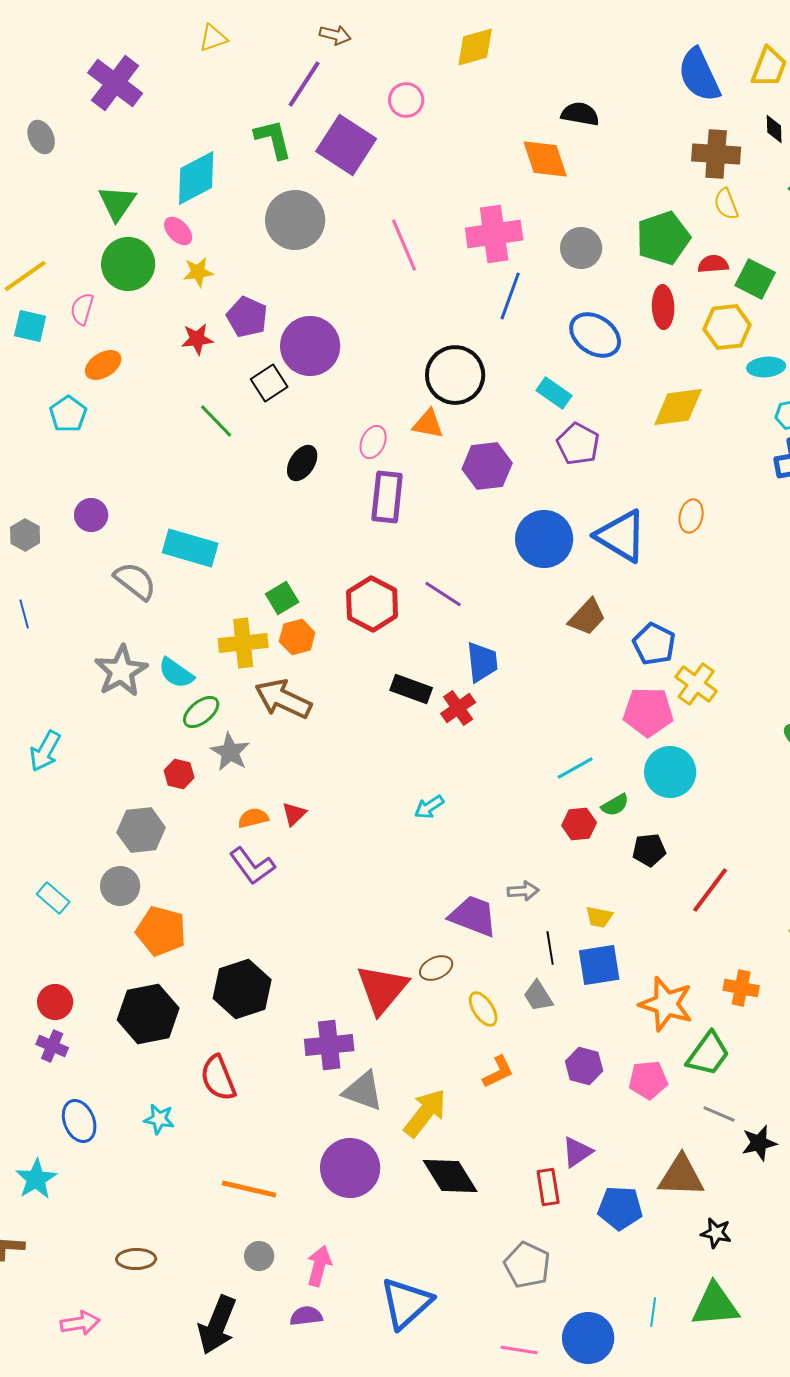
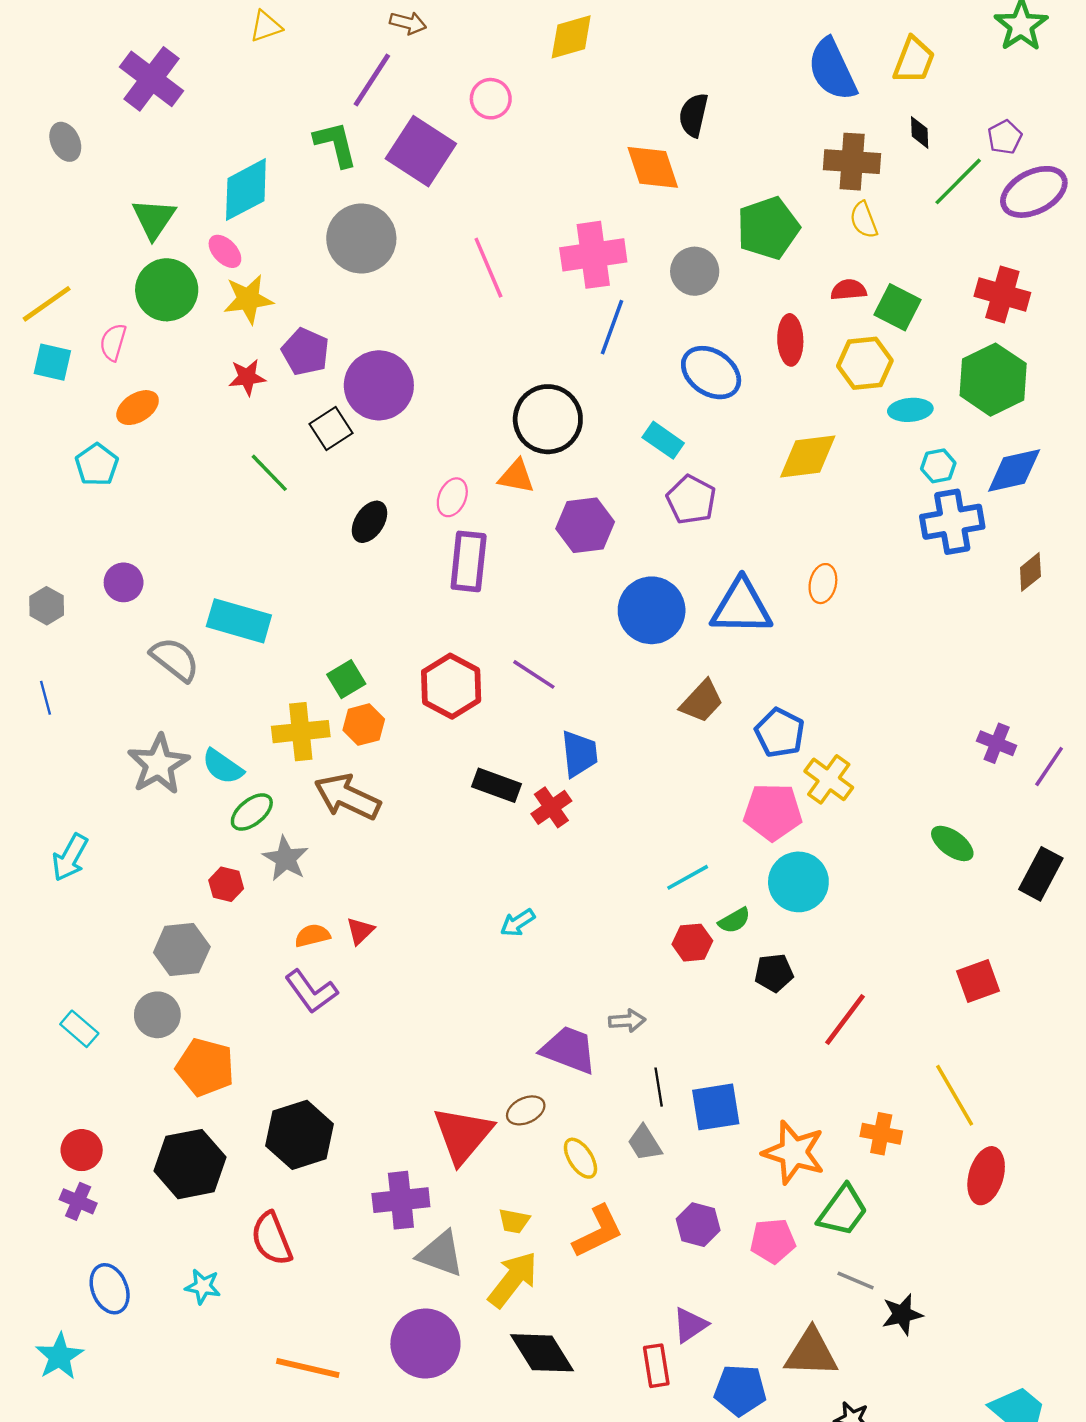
black semicircle: (580, 114) -> (694, 115), turned -87
green pentagon: (663, 238) -> (768, 228), moved
yellow star: (198, 272) -> (248, 299), size x1.4
blue triangle: (621, 536) -> (741, 607), turned -30
yellow trapezoid: (599, 917) -> (514, 1221), moved
orange L-shape: (498, 1072) -> (598, 1232), size x1.4

